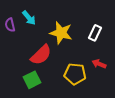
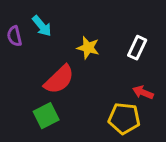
yellow star: (61, 33) -> (88, 48), size x0.7
yellow pentagon: (75, 74) -> (124, 118), moved

